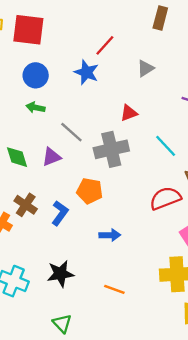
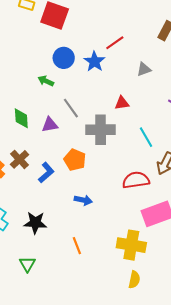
blue circle: (36, 75) -> (64, 58), moved
orange line: (114, 289) -> (77, 246), turned 36

